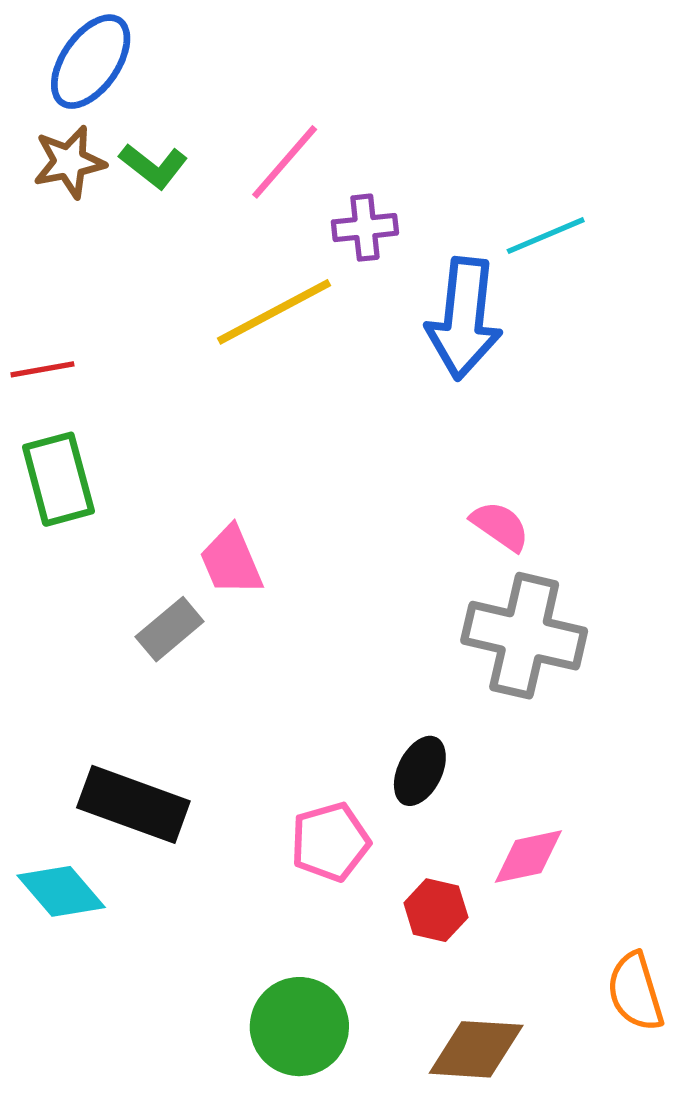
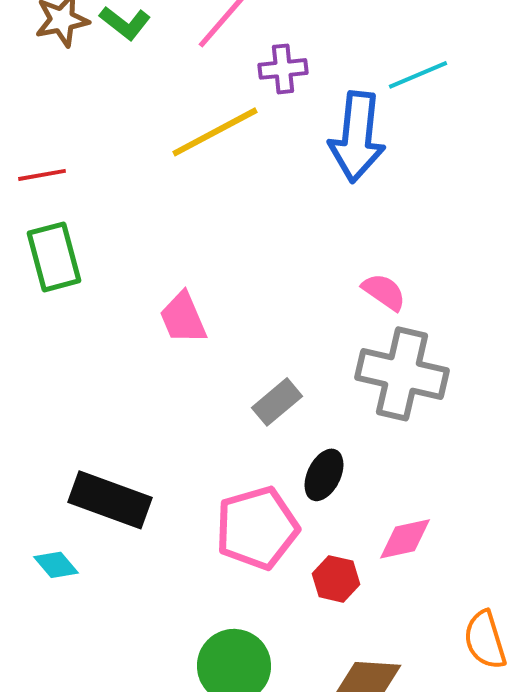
gray rectangle: (170, 629) -> (277, 402), moved
pink pentagon: (330, 842) -> (257, 528), size x1.4
cyan diamond: (61, 891) -> (56, 565), size x0.7

